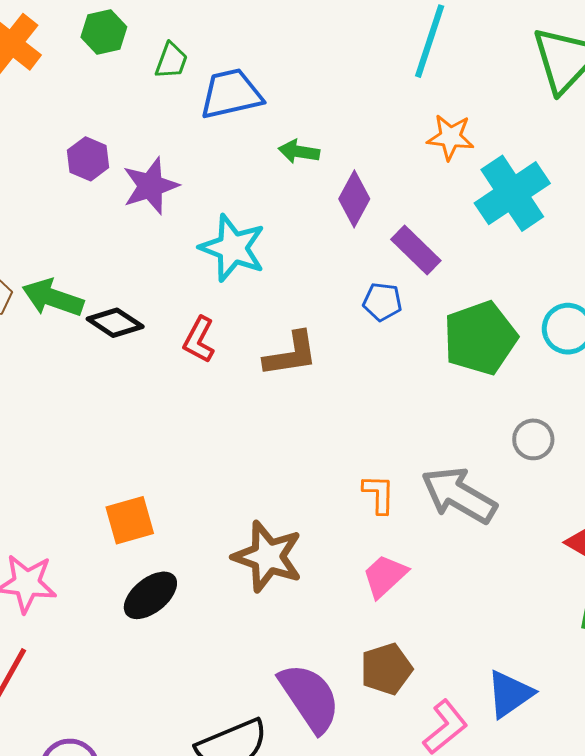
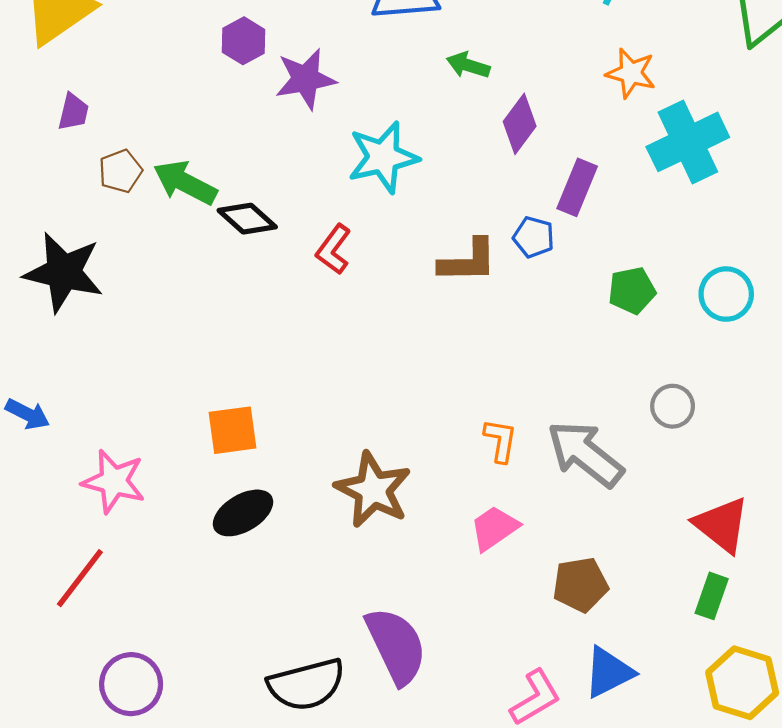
cyan star: (233, 248) -> (383, 157), turned 30
purple rectangle: (416, 250) -> (577, 187), turned 60
green pentagon: (480, 338) -> (632, 290), size x0.6
brown L-shape: (291, 354) -> (468, 261), moved
brown pentagon: (386, 669) -> (580, 585), moved

